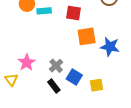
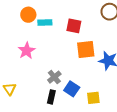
pink star: (27, 63) -> (27, 51), moved
black rectangle: (54, 86) -> (51, 97), turned 48

